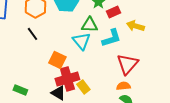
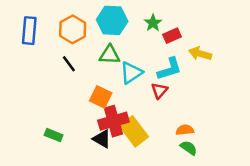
green triangle: (89, 25) -> (110, 55), moved
cyan triangle: (81, 41) -> (131, 73), turned 36
red triangle: (127, 64) -> (159, 90), moved, size x0.6
yellow rectangle: (83, 87) -> (134, 131), size x1.6

